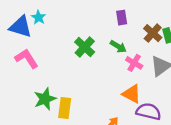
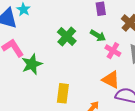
green star: (45, 99) -> (32, 64), moved
yellow rectangle: (65, 108) -> (63, 93), moved

